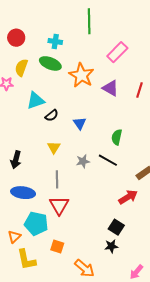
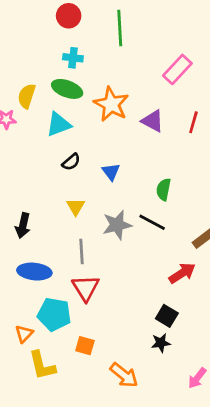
red circle: (16, 38) -> (69, 16), moved
pink rectangle: (117, 52) -> (177, 69), moved
cyan triangle: (36, 101) -> (59, 124), moved
gray star: (83, 161) -> (117, 225), size x1.5

